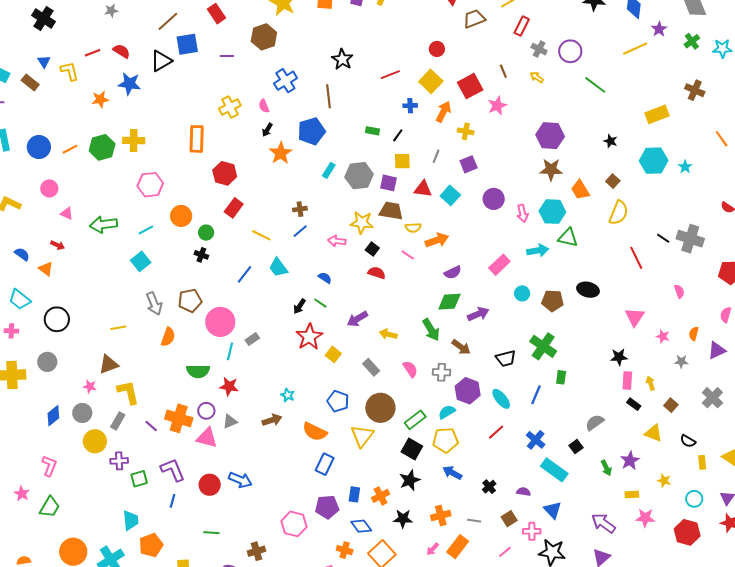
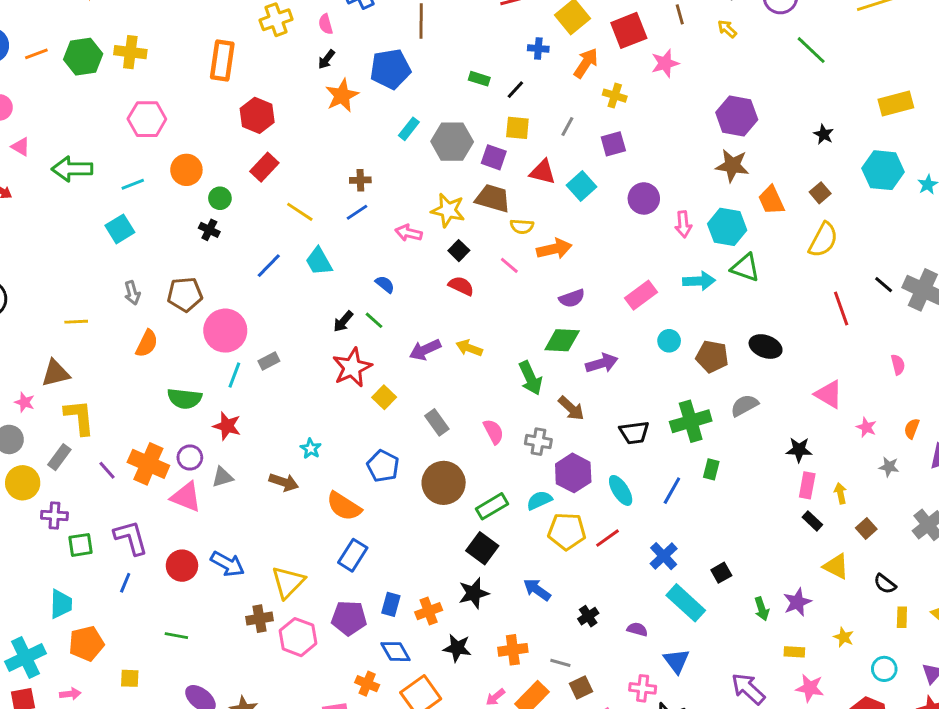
gray arrow: (154, 304) -> (132, 293), size x0.7
pink triangle: (635, 317) -> (829, 394), turned -40
yellow arrow: (388, 334) -> (469, 348), moved
green cross: (543, 346) -> (691, 421), turned 32
brown arrow: (272, 420) -> (284, 482), turned 30
gray semicircle: (595, 422) -> (744, 405), moved
yellow triangle: (362, 436) -> (288, 582), moved
yellow pentagon: (445, 440) -> (567, 531), moved
brown square: (509, 519) -> (581, 688), moved
brown cross: (257, 551) -> (260, 619), moved

